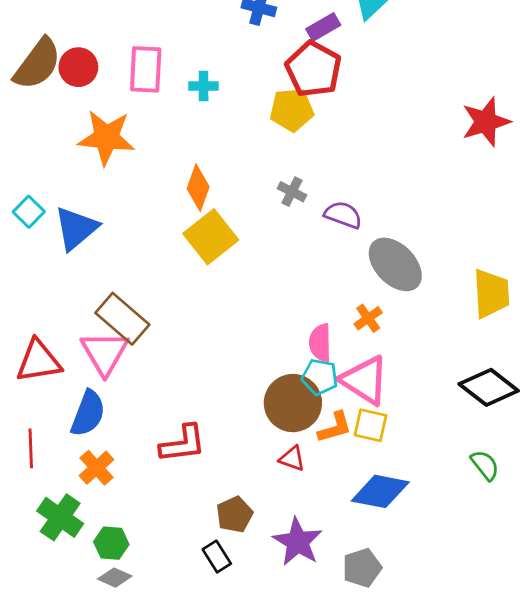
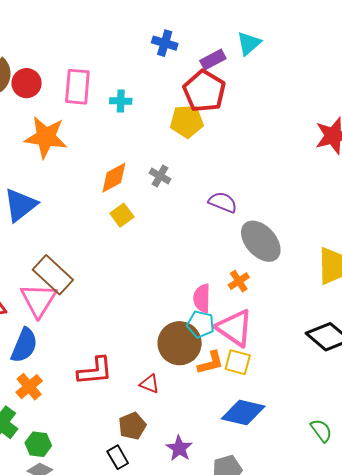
orange diamond: (198, 188) -> (114, 178), turned 40
gray cross: (292, 192) -> (160, 176), moved
yellow square: (211, 237) -> (122, 215), size x0.6
red triangle: (292, 459) -> (149, 384), moved
green semicircle: (485, 465) -> (321, 431), moved
purple star: (298, 542) -> (179, 448), size x0.7

